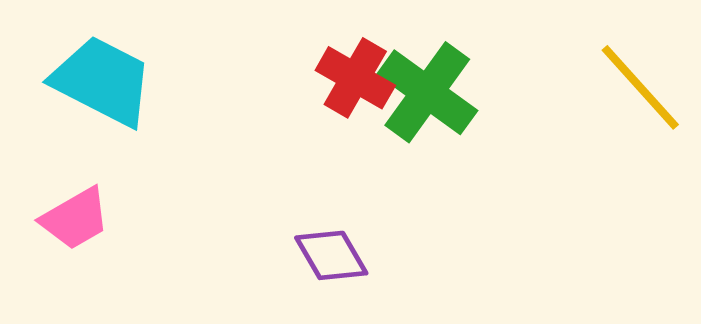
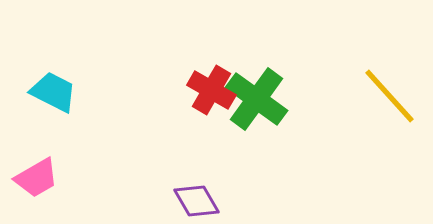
cyan trapezoid: (102, 81) -> (53, 92), size x0.7

